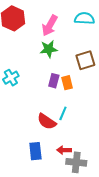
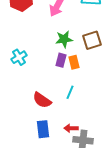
green star: (49, 49) -> (64, 39), moved
red semicircle: (47, 121) -> (42, 100), moved

